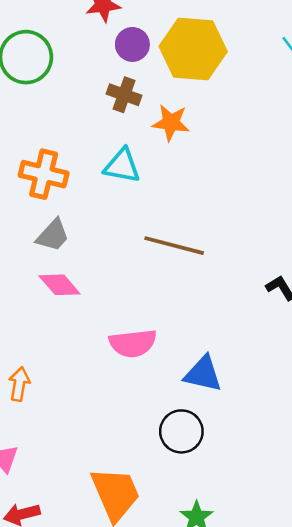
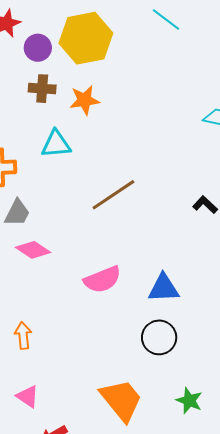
brown line: (174, 246) -> (113, 195), turned -33

